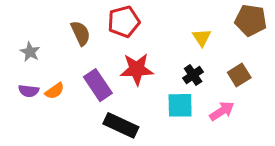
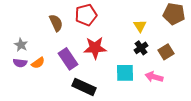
gray star: (30, 52) -> (21, 45), moved
black cross: (193, 75) -> (141, 48), moved
pink arrow: (222, 111) -> (154, 77), turned -132

